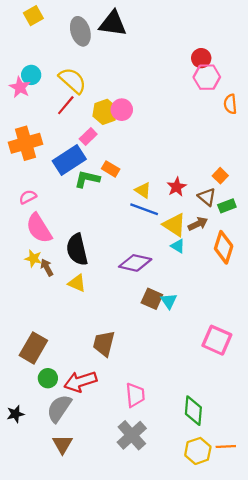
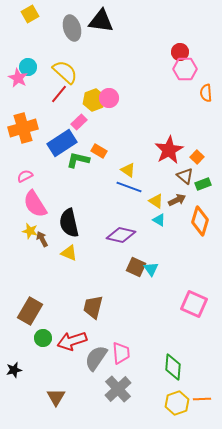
red star: (177, 187) -> (169, 150), moved, size x1.6
yellow triangle: (174, 225) -> (156, 201), size x0.7
gray semicircle: (59, 408) -> (96, 358), moved

